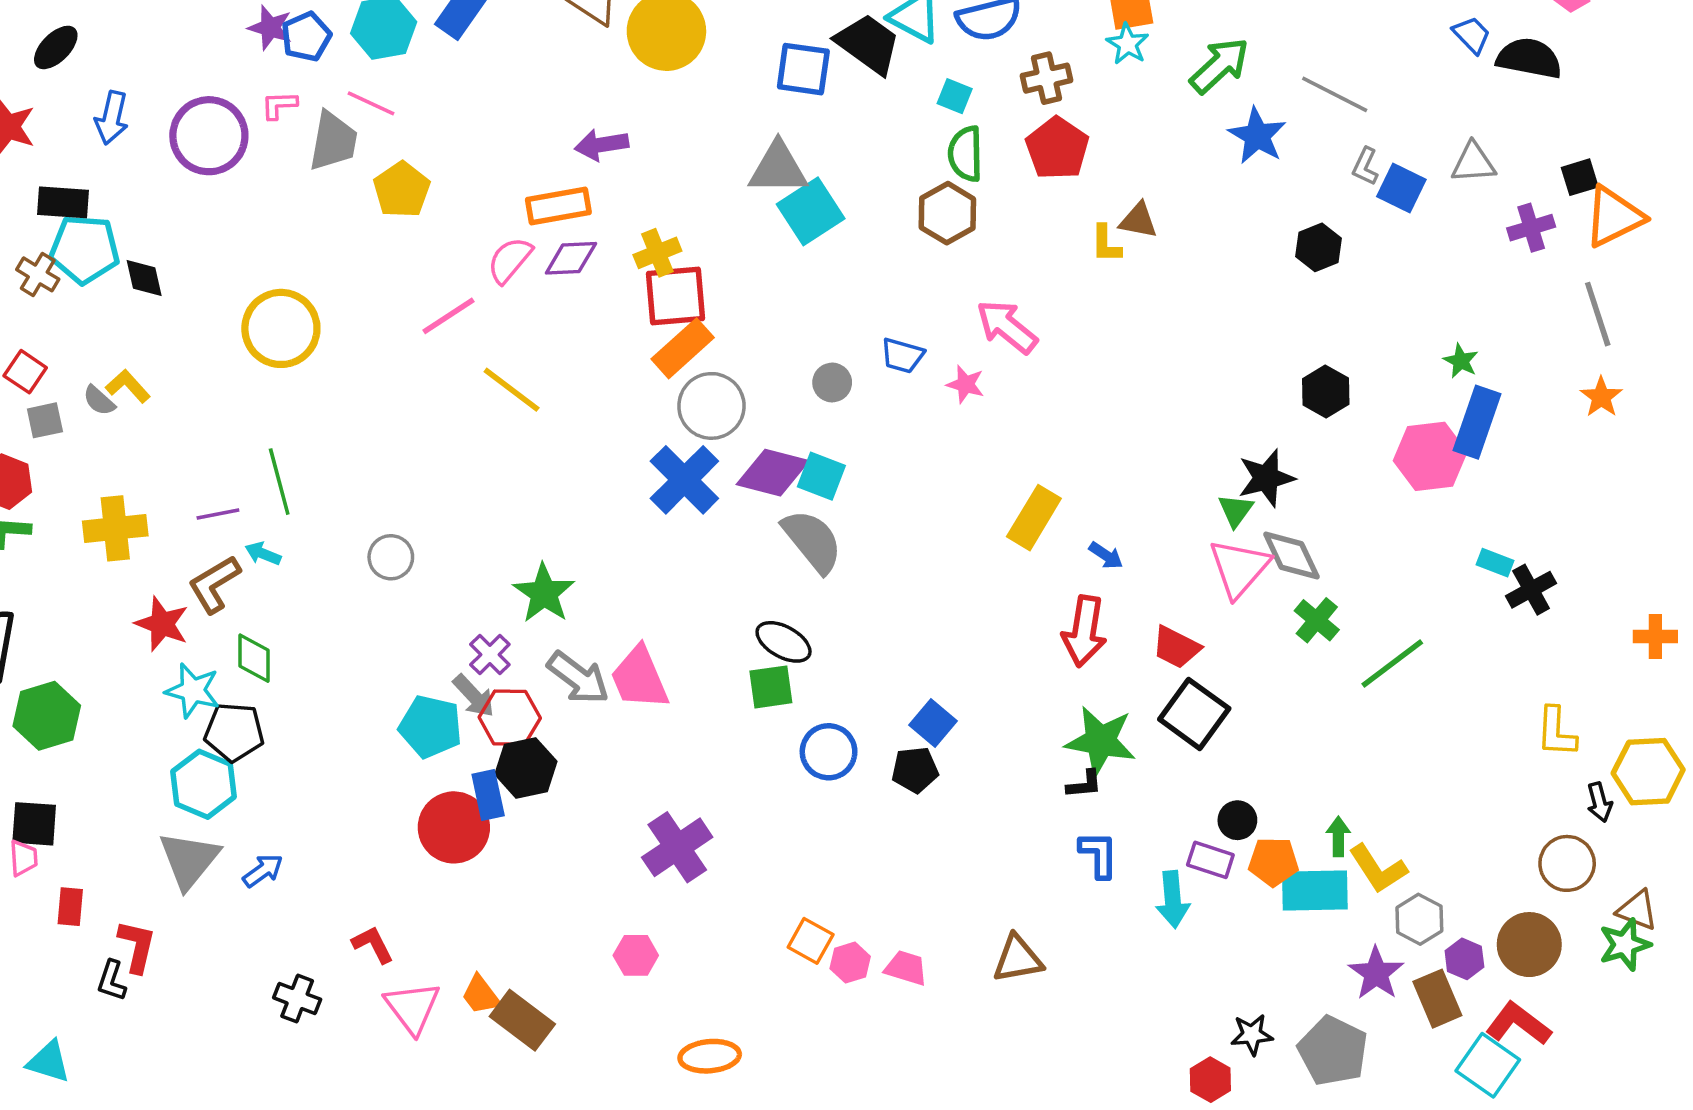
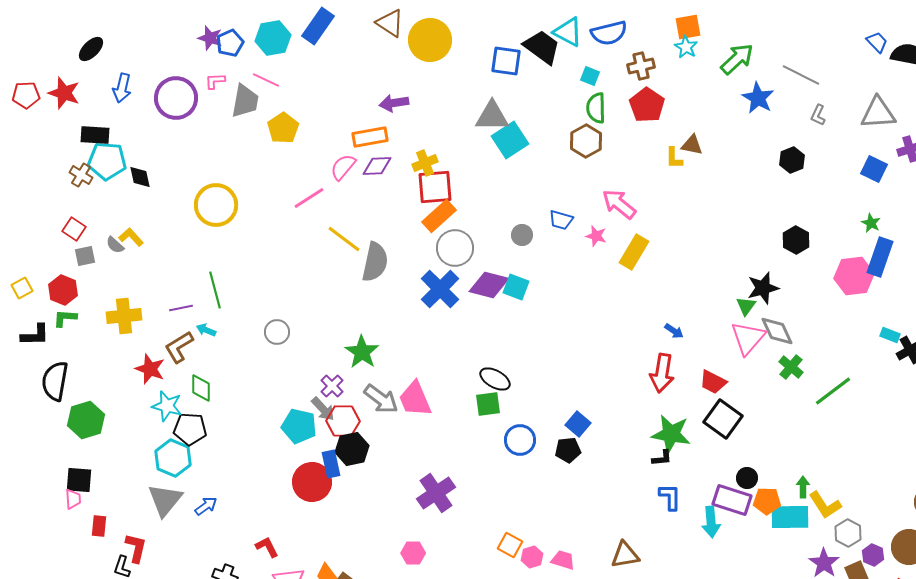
gray triangle: (1473, 163) -> (878, 113), size x1.4
blue square: (1401, 188) -> (874, 169), moved
yellow rectangle: (1034, 518) -> (634, 252), moved
gray semicircle: (812, 541) -> (375, 262), moved, turned 51
purple rectangle: (1210, 860) -> (732, 500), size x1.5

